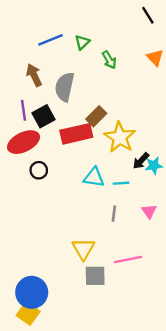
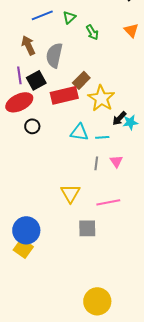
pink triangle: (149, 211) -> (116, 161), moved
gray square: (95, 276) -> (87, 228), moved

